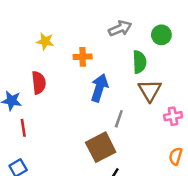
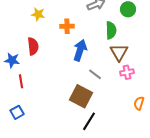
pink cross: (173, 116) -> (127, 72), moved
gray line: (119, 119) -> (95, 74), turned -72
brown square: (101, 147) -> (81, 96), turned -35

